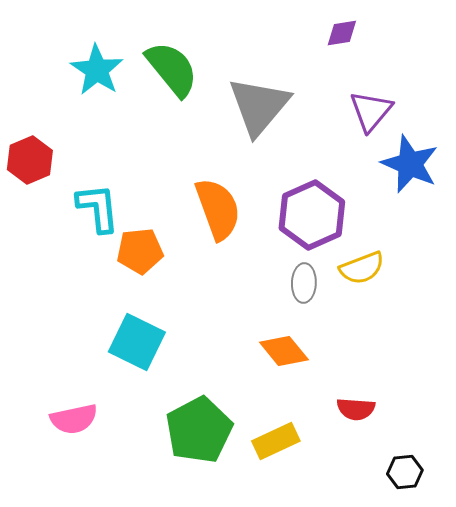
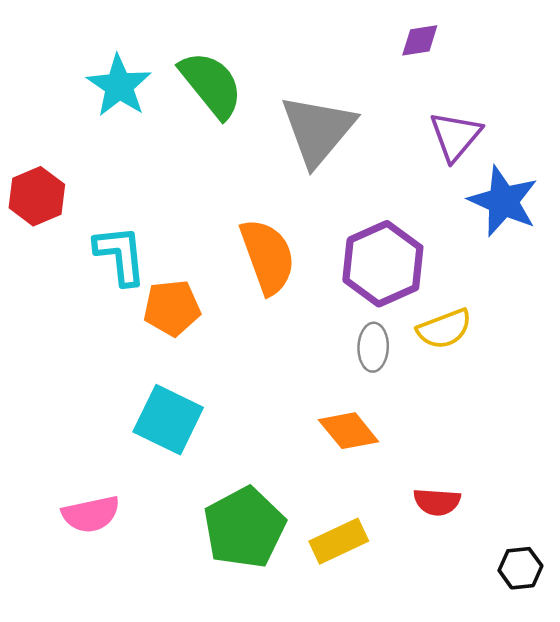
black hexagon: (405, 472) -> (520, 568), moved

